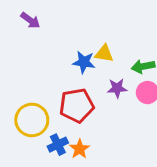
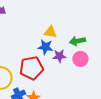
blue star: (84, 62) -> (45, 47), moved

